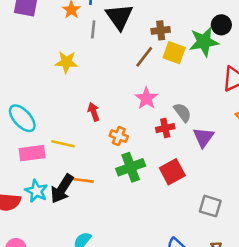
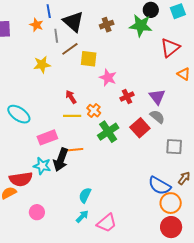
green star: (204, 42) -> (141, 26), turned 30
yellow square: (174, 53) -> (89, 59), moved
brown line: (144, 57) -> (70, 49), moved, turned 30
gray semicircle: (182, 112) -> (157, 117), moved
orange cross: (119, 136) -> (94, 111), turned 32
yellow line: (63, 144) -> (72, 116), moved
pink rectangle: (32, 153) -> (47, 137), moved

